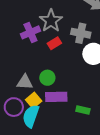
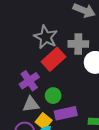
purple cross: (30, 32) -> (29, 81), moved
red rectangle: (54, 43) -> (54, 59), size x1.6

